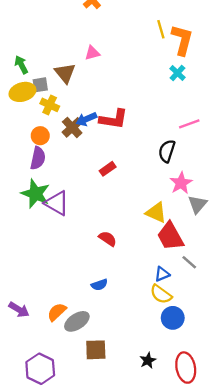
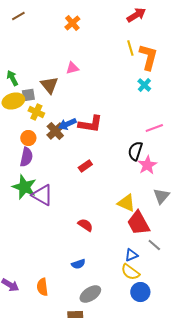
pink star: (181, 183) -> (147, 165), moved
orange semicircle: (57, 312) -> (42, 287), turned -54
gray ellipse: (77, 321) -> (90, 294), moved

